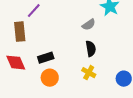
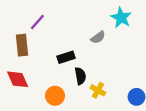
black semicircle: (91, 49) -> (80, 76), moved
black rectangle: (46, 58) -> (66, 57), moved

